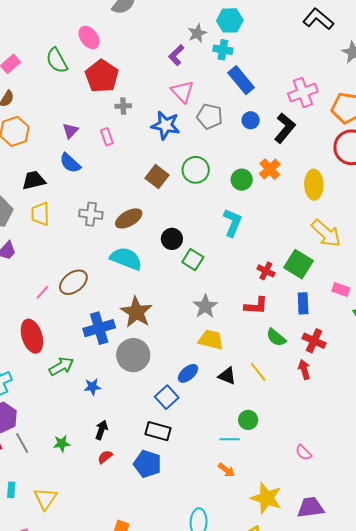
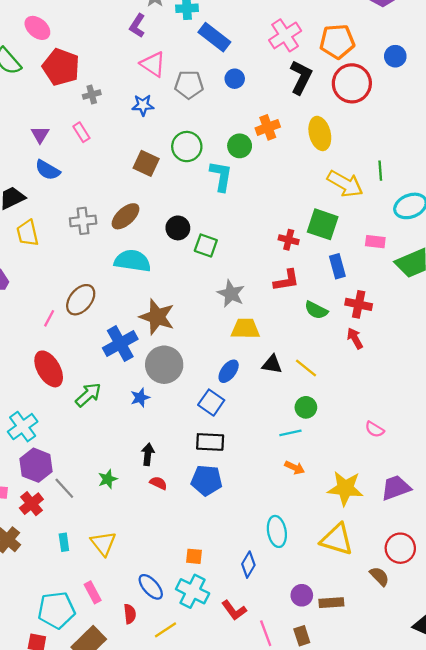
blue star: (166, 125) -> (143, 105), size x0.7
black L-shape: (285, 128) -> (301, 77), moved
orange cross: (270, 169) -> (268, 127), turned 35
cyan L-shape: (232, 223) -> (221, 176), moved
yellow line: (258, 372) -> (306, 368), moved
blue star: (92, 387) -> (140, 398), moved
red semicircle: (105, 457) -> (158, 483), turned 77

